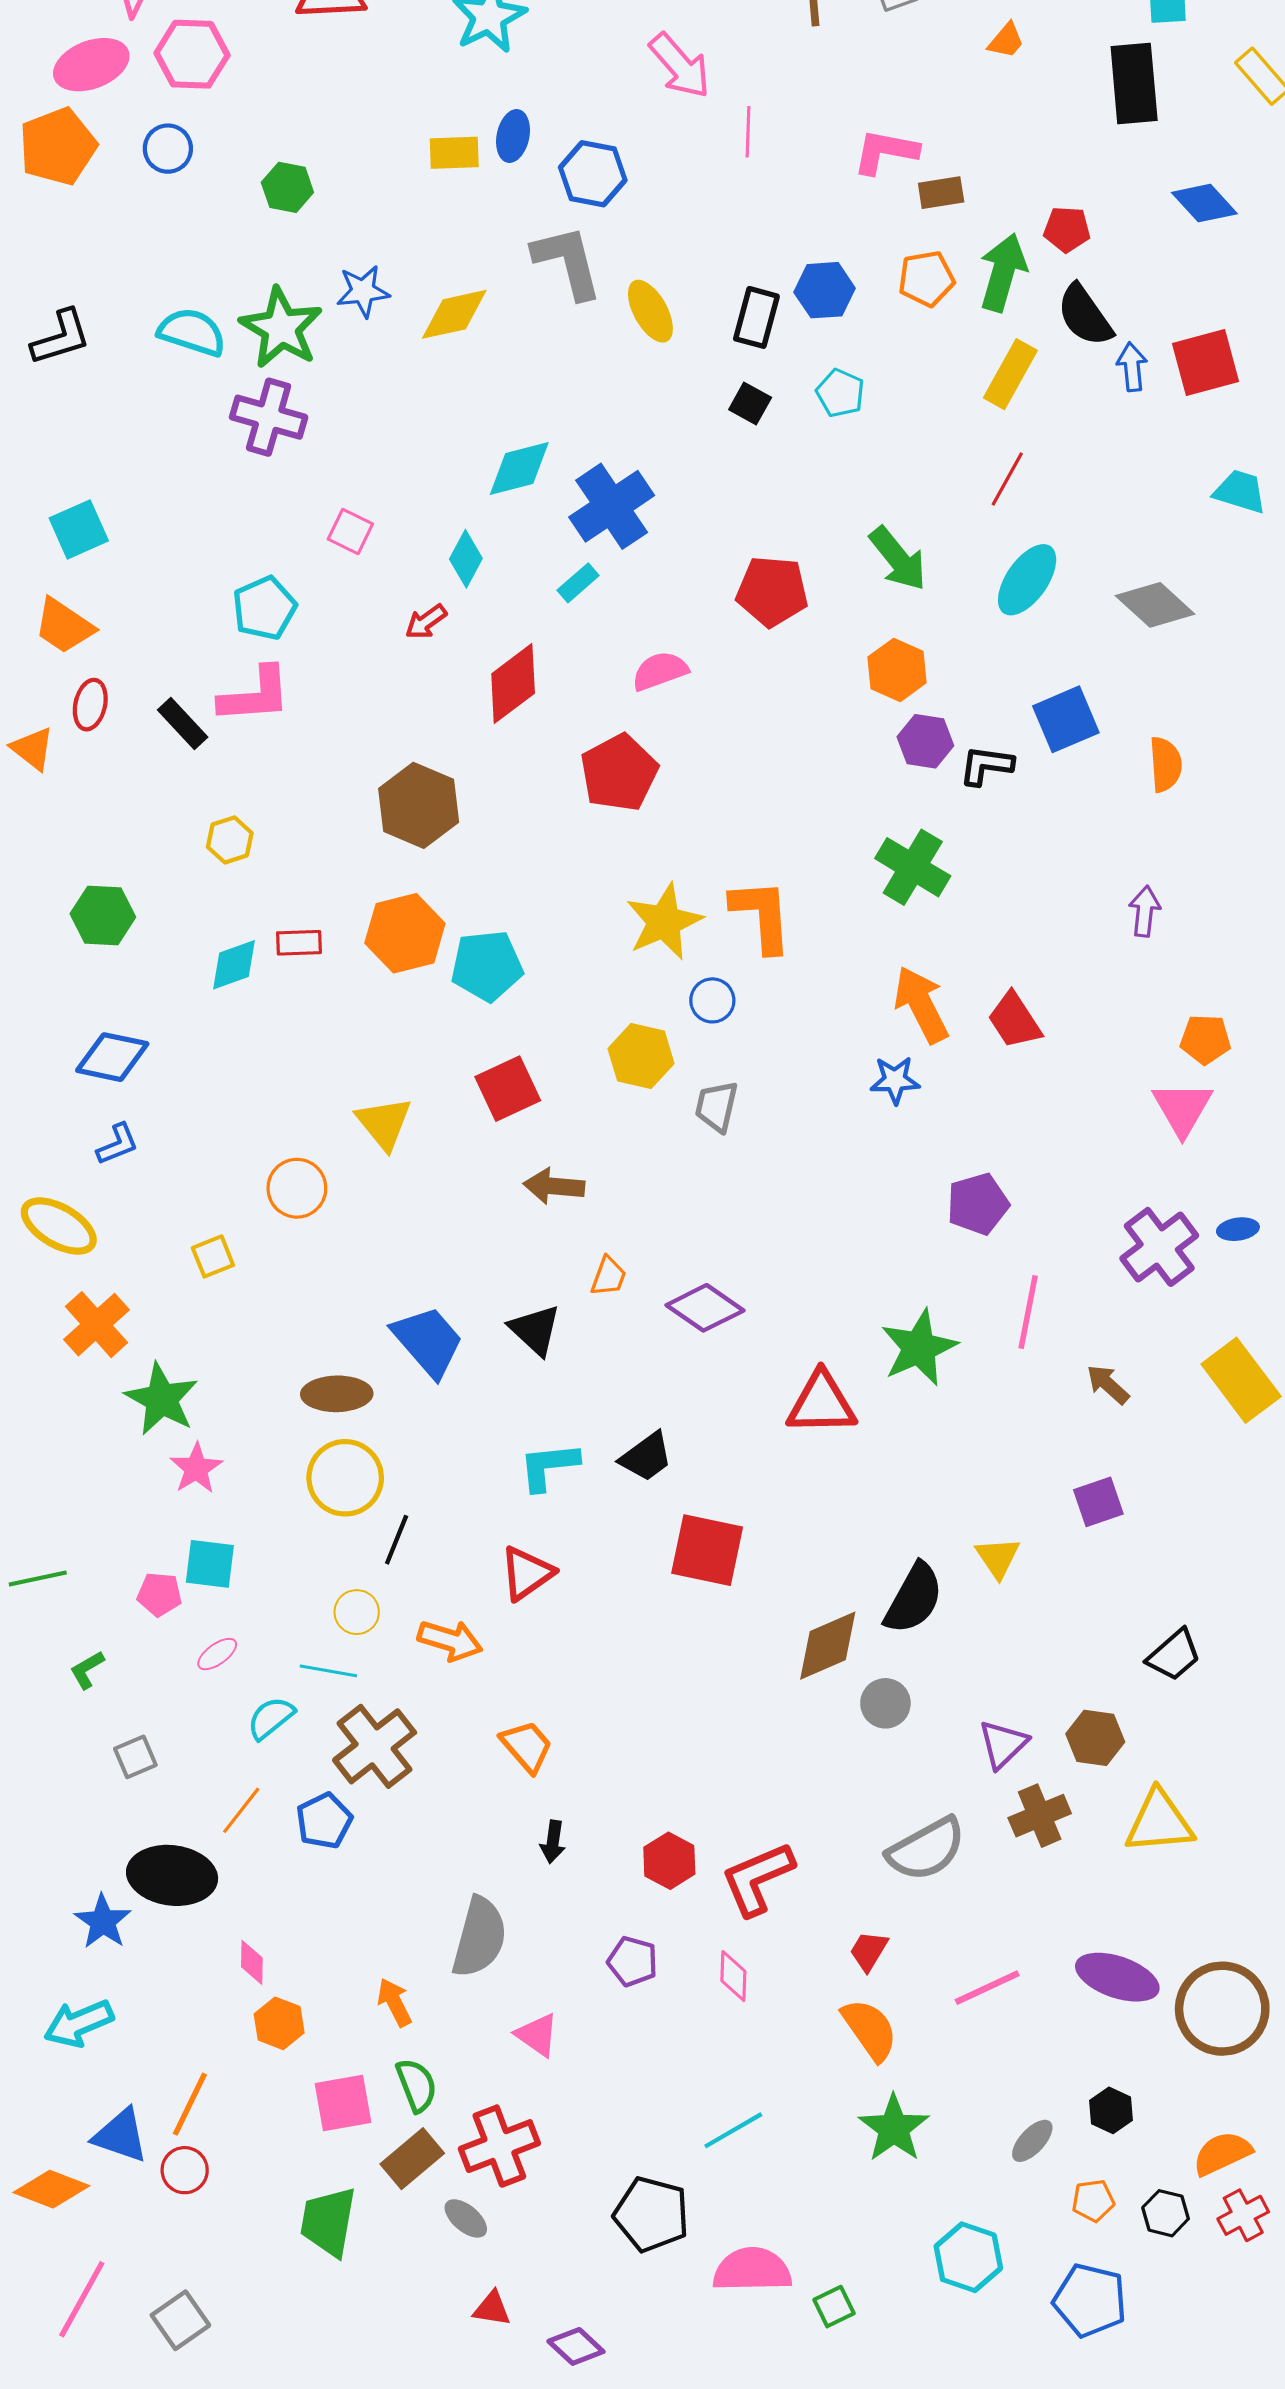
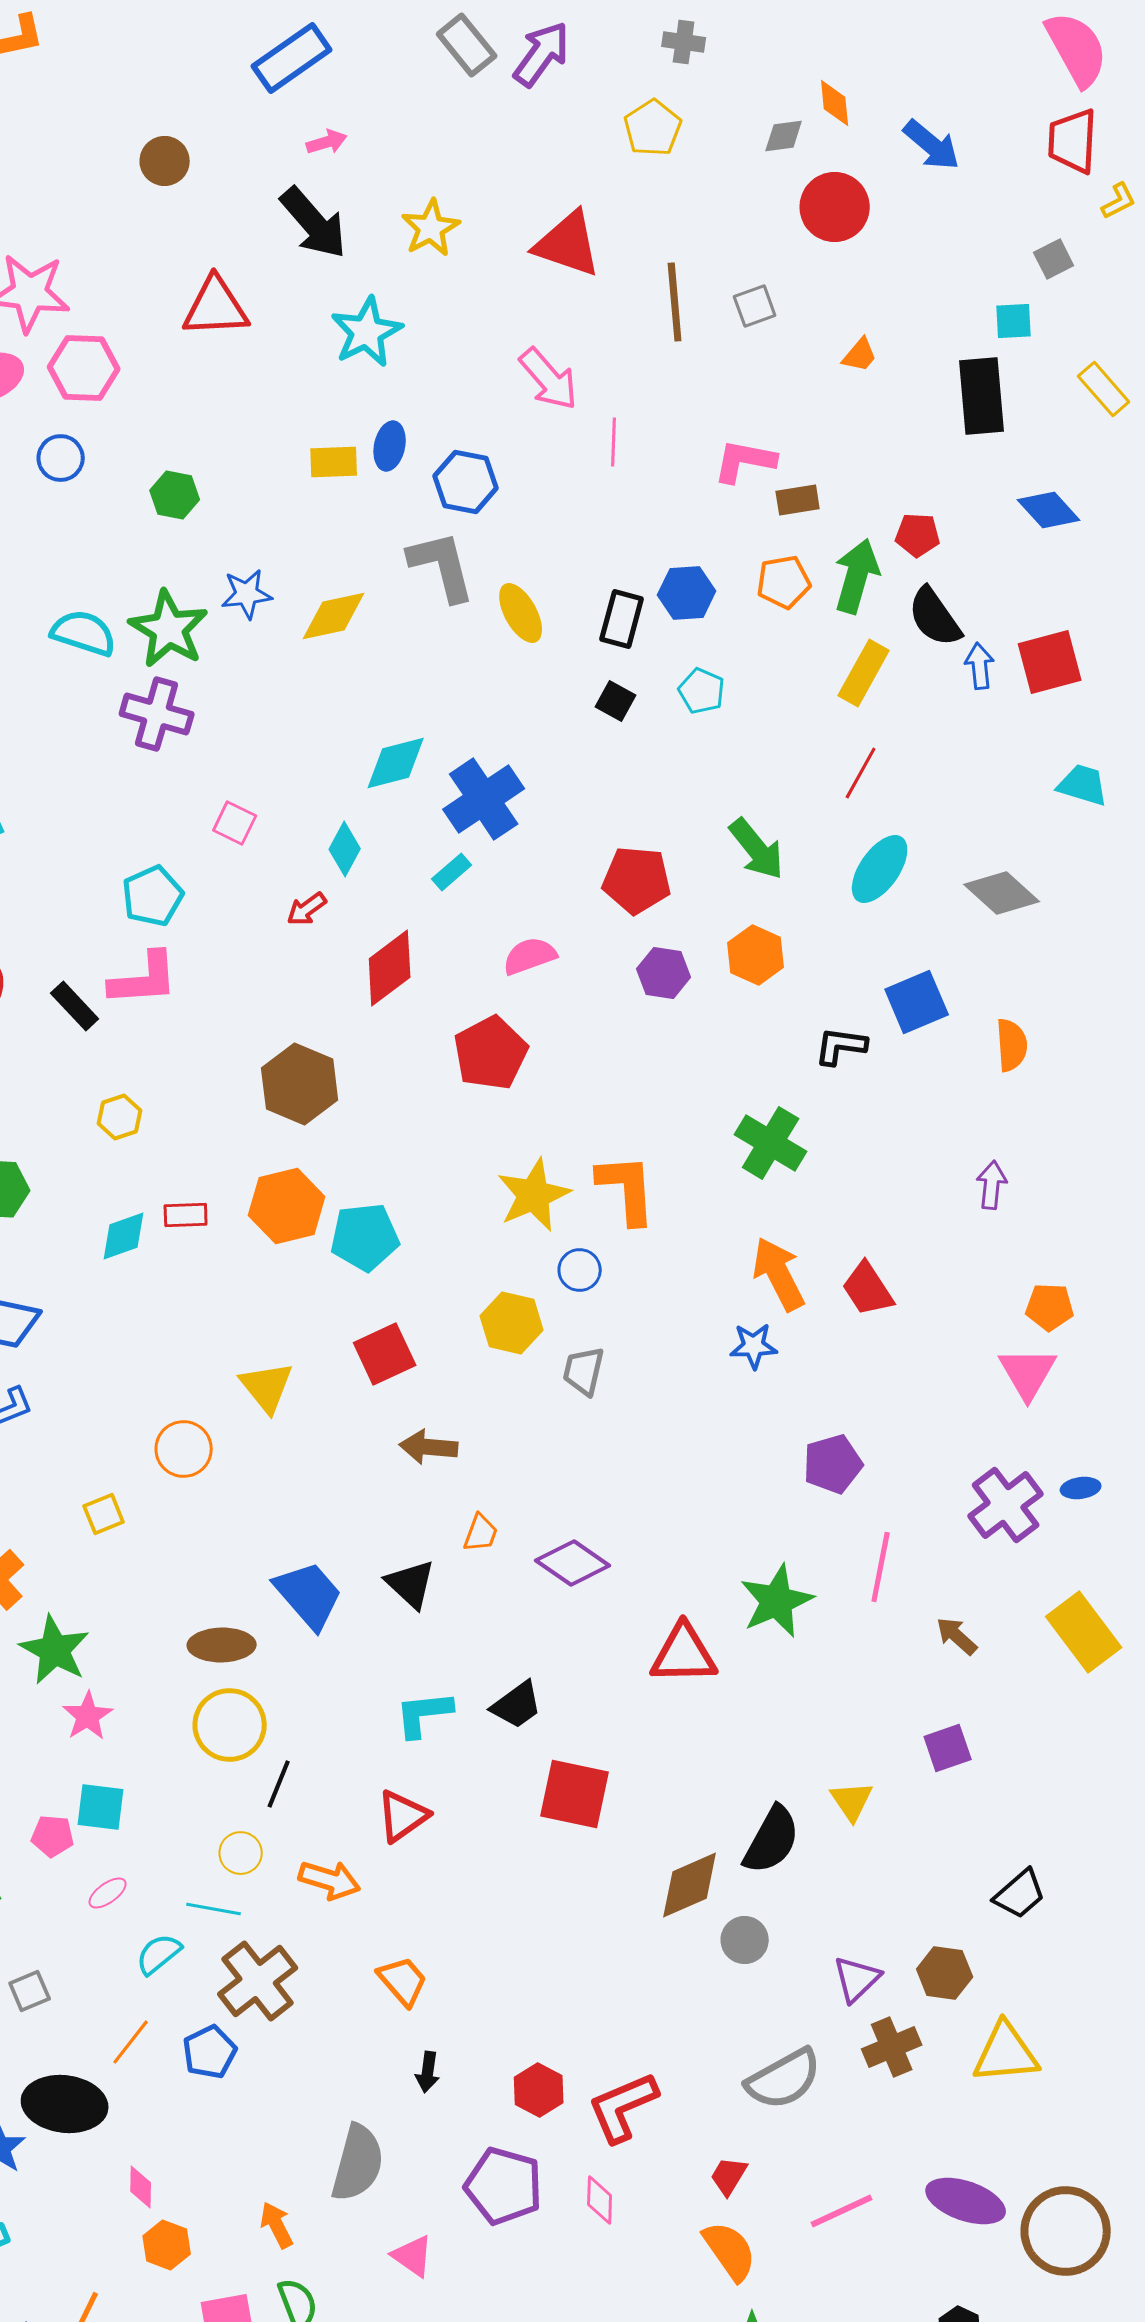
purple hexagon: (925, 741) -> (664, 973), moved
purple pentagon: (633, 1961) -> (504, 2186), size x1.6

